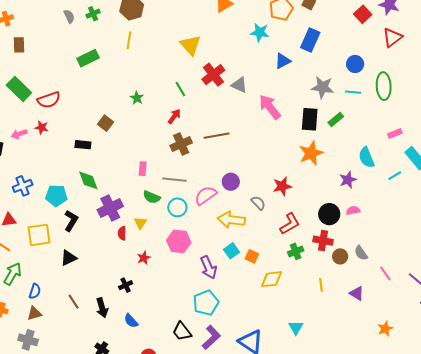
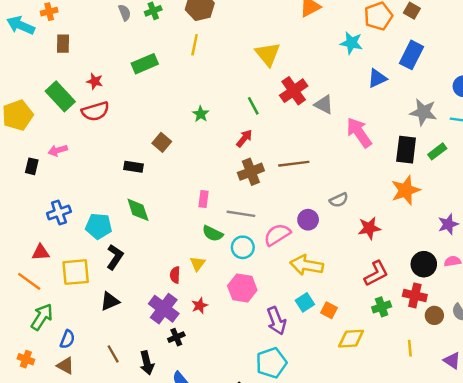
red star: (42, 127) -> (95, 81), moved
gray semicircle: (258, 203) -> (339, 200), moved, turned 105
purple cross: (110, 208) -> (164, 309), moved, turned -30
brown triangle: (34, 313) -> (65, 366), turned 42

